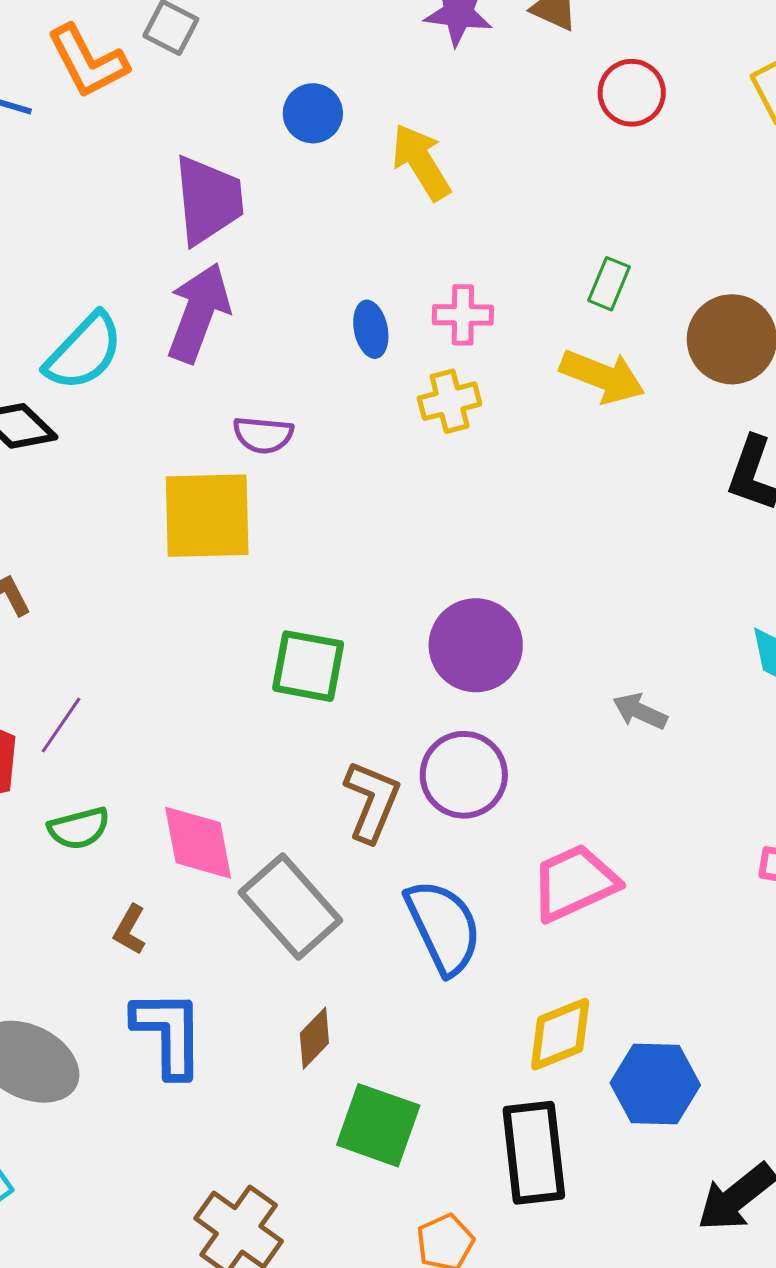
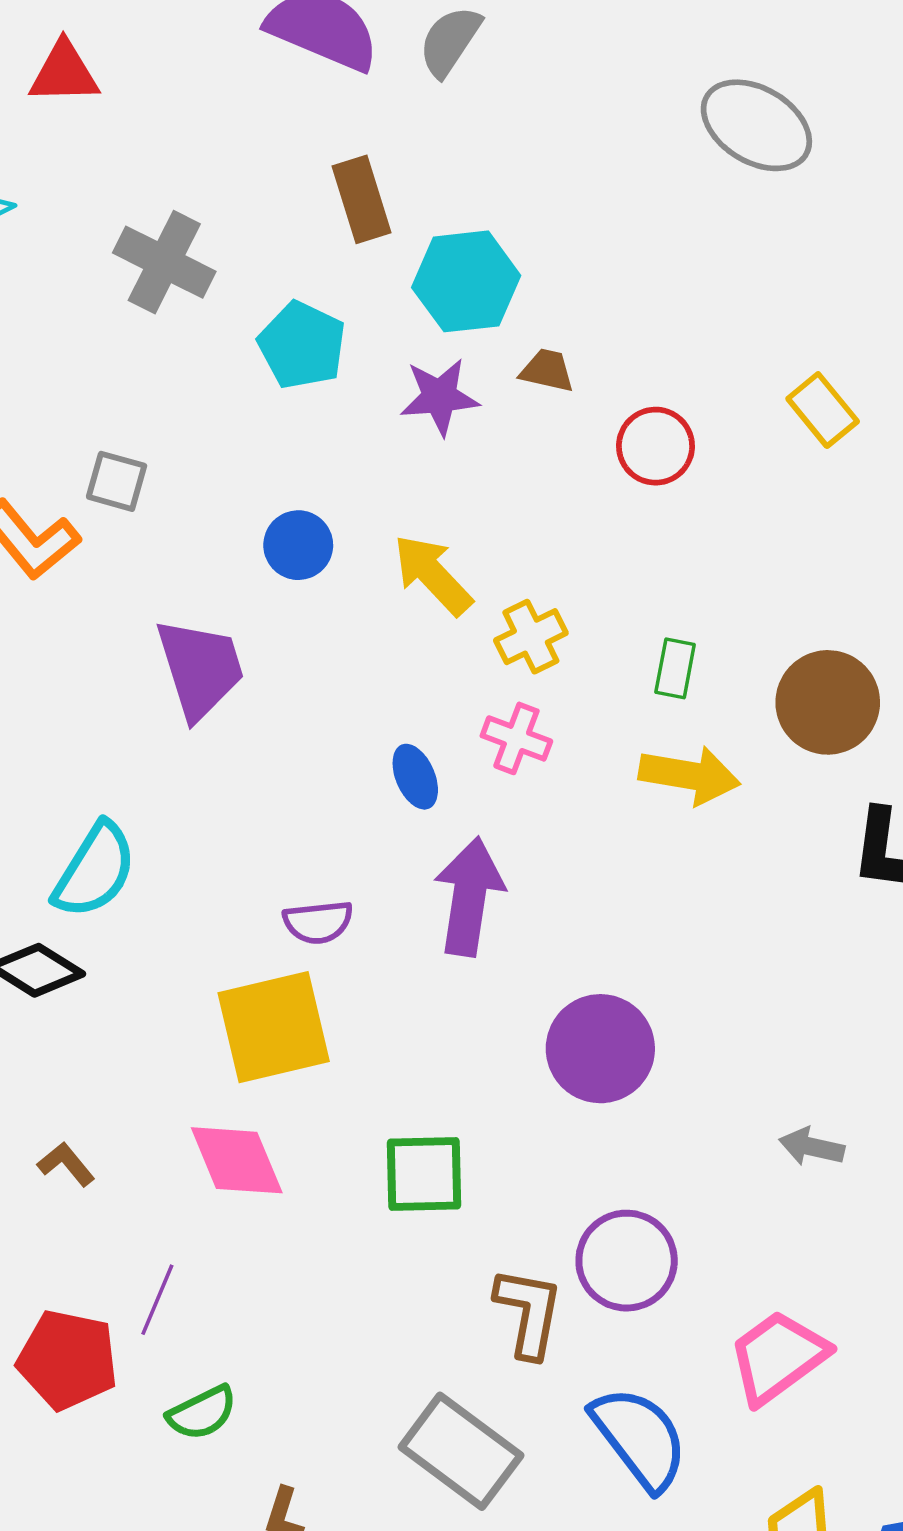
purple arrow: (198, 313) -> (469, 897), moved
pink cross: (463, 315) -> (516, 738), turned 32
yellow cross: (450, 401) -> (531, 637), moved
purple circle: (476, 645) -> (600, 1049), moved
pink diamond: (198, 843) -> (237, 1160), moved

